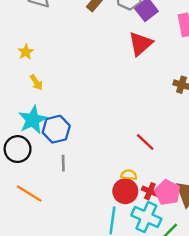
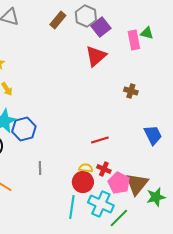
red line: (145, 142) -> (100, 140), turned -60
gray line: (63, 163) -> (40, 168), moved
red cross: (150, 191) -> (104, 169), moved

